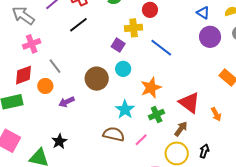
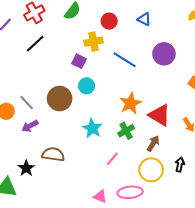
blue triangle: (203, 13) -> (144, 19), moved
purple circle: (210, 37) -> (164, 54), moved
gray line: (55, 66) -> (27, 103), moved
orange star: (151, 88) -> (130, 103), moved
brown semicircle: (114, 134) -> (53, 154), moved

